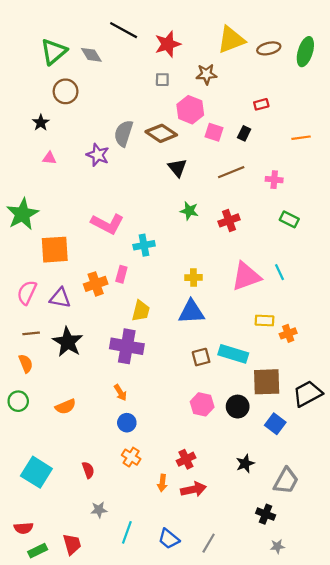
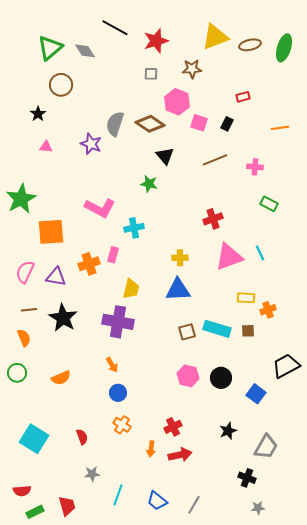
green star: (189, 211) -> (149, 184), moved
red cross: (229, 220) -> (213, 219), moved
brown square: (267, 382) -> (248, 331), moved, size x0.5

